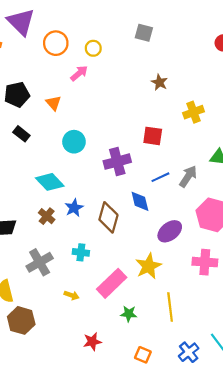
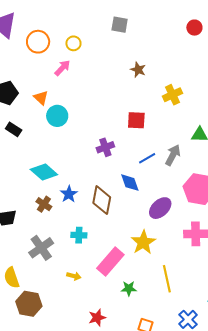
cyan circle: (74, 142) -> (57, 116), moved
purple cross: (117, 162) -> (105, 147), size x0.7

